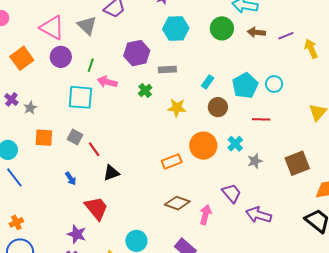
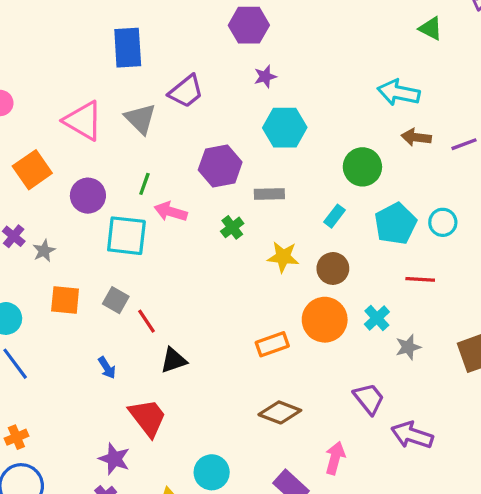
green circle: (222, 28) -> (362, 167), moved
purple circle: (61, 57) -> (88, 196), moved
brown circle: (218, 107) -> (333, 268), moved
pink arrow: (205, 215) -> (335, 458), moved

